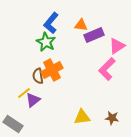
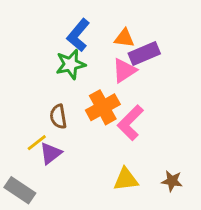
green star: (46, 42) -> (71, 64), turned 30
pink triangle: (117, 46) -> (124, 70), moved
pink L-shape: (107, 69) -> (130, 123), moved
orange cross: (52, 70) -> (103, 107), moved

